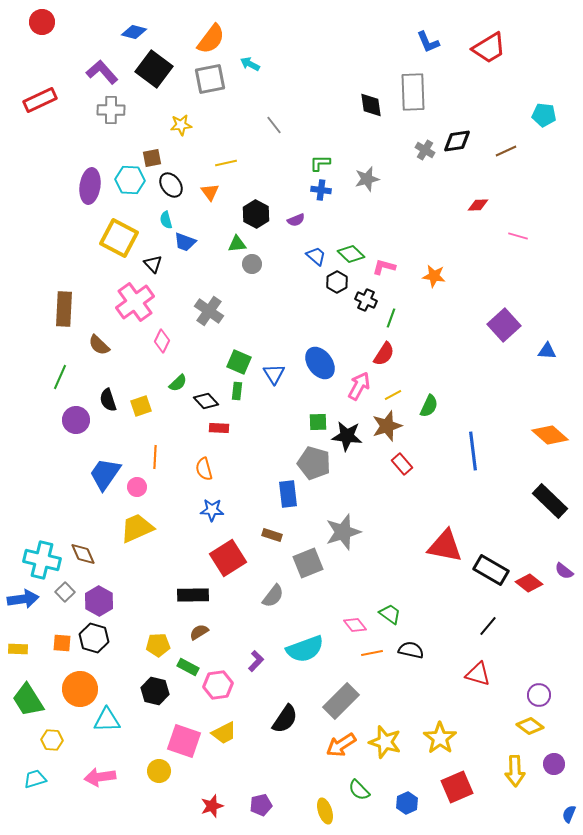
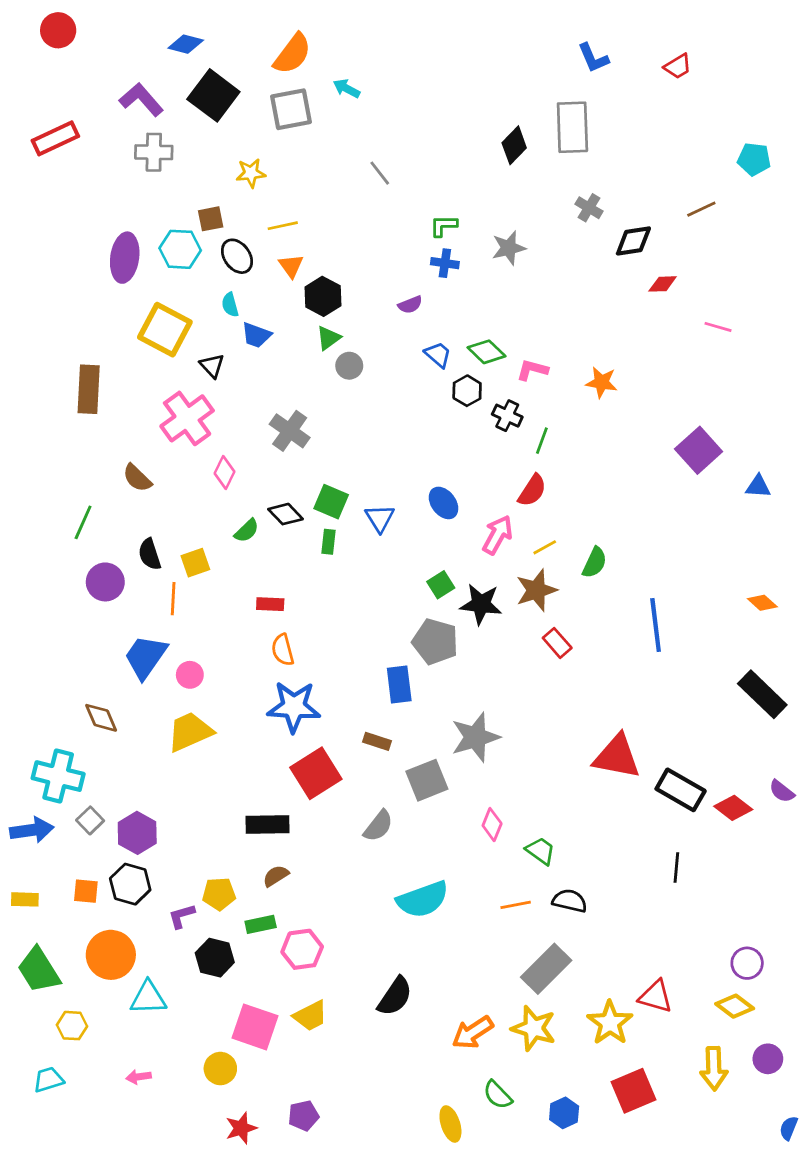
red trapezoid: (489, 48) -> (678, 66), size x0.6
black diamond: (371, 105) -> (514, 145), turned 52
black diamond: (457, 141) -> (633, 241), moved
yellow line: (226, 163) -> (283, 226), moved
black hexagon: (256, 214) -> (323, 296), moved
green triangle: (237, 244) -> (328, 338), turned -30
brown rectangle: (64, 309) -> (89, 389), moved
blue ellipse: (320, 363) -> (444, 503), size x0.7
black diamond: (206, 401) -> (285, 514), moved
green square: (318, 422) -> (441, 585), turned -30
red rectangle: (219, 428) -> (270, 604), moved
orange diamond: (550, 435) -> (762, 603), size x0.6
orange line: (155, 457) -> (173, 599), moved
blue star: (212, 510) -> (294, 707), size x1.6
brown diamond: (83, 554) -> (101, 718), moved
pink diamond: (355, 625) -> (492, 825), moved, turned 60
black line: (488, 626) -> (676, 868), turned -35
purple L-shape: (256, 661) -> (182, 916), moved, turned -150
green rectangle: (188, 667) -> (261, 924), turned -40
red triangle: (478, 674) -> (656, 996), moved
gray rectangle: (341, 701) -> (546, 969), moved
pink arrow: (100, 777) -> (139, 1077), size x0.6
purple pentagon: (261, 805) -> (304, 1116), moved
red star: (212, 806) -> (241, 1128), moved

